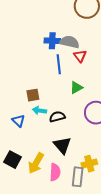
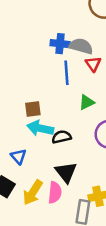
cyan arrow: (39, 110) -> (40, 128), size x1.5
blue triangle: (18, 121) -> (18, 156), moved
pink semicircle: (55, 172) -> (55, 193), moved

